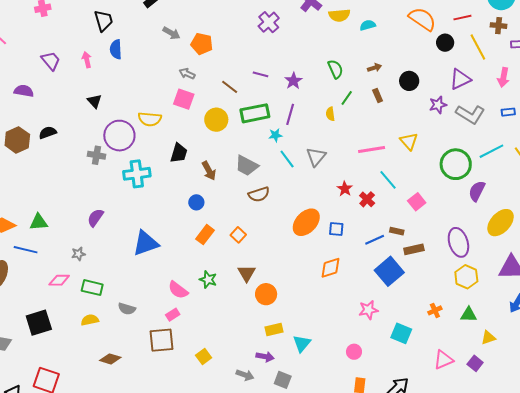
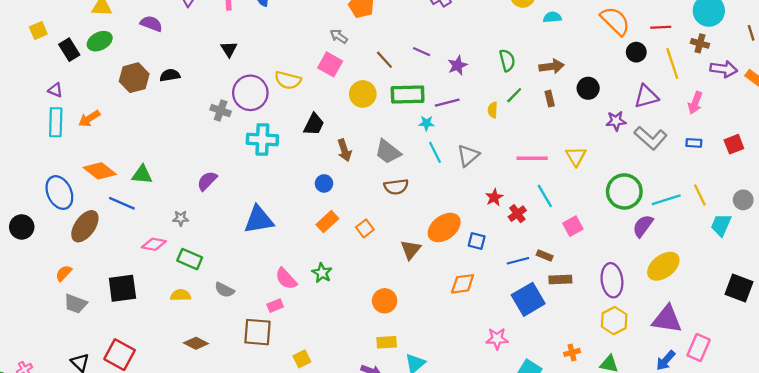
brown arrow: (374, 68) -> (552, 66), size x1.5
purple line: (290, 114) -> (447, 103), turned 50
cyan line: (491, 151) -> (666, 200), moved
brown triangle: (247, 273) -> (411, 250), moved

